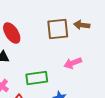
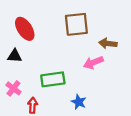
brown arrow: (82, 25) -> (108, 43), moved

